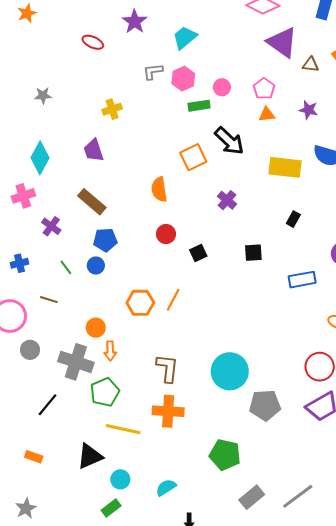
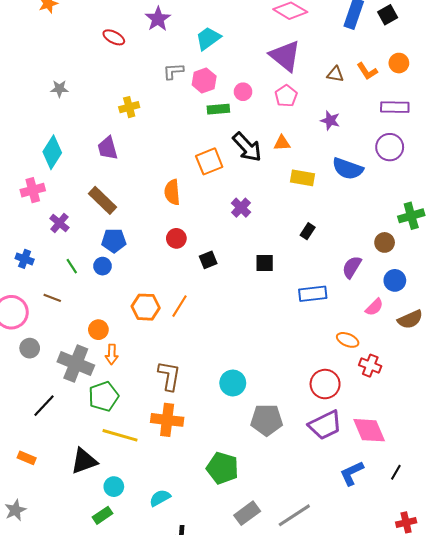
purple triangle: (282, 42) -> (285, 56), moved
orange triangle: (267, 114) -> (282, 143), moved
yellow rectangle: (285, 167) -> (302, 178), size x0.7
blue cross: (20, 263) -> (25, 259), turned 30
cyan circle: (230, 371) -> (233, 383), size x0.7

